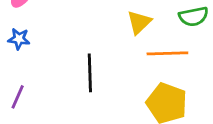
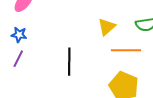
purple line: (18, 97) -> (18, 59), moved

